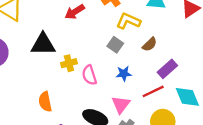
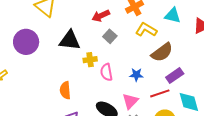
brown semicircle: (150, 44) -> (162, 52), size x1.6
gray square: (115, 45) -> (110, 36), moved

